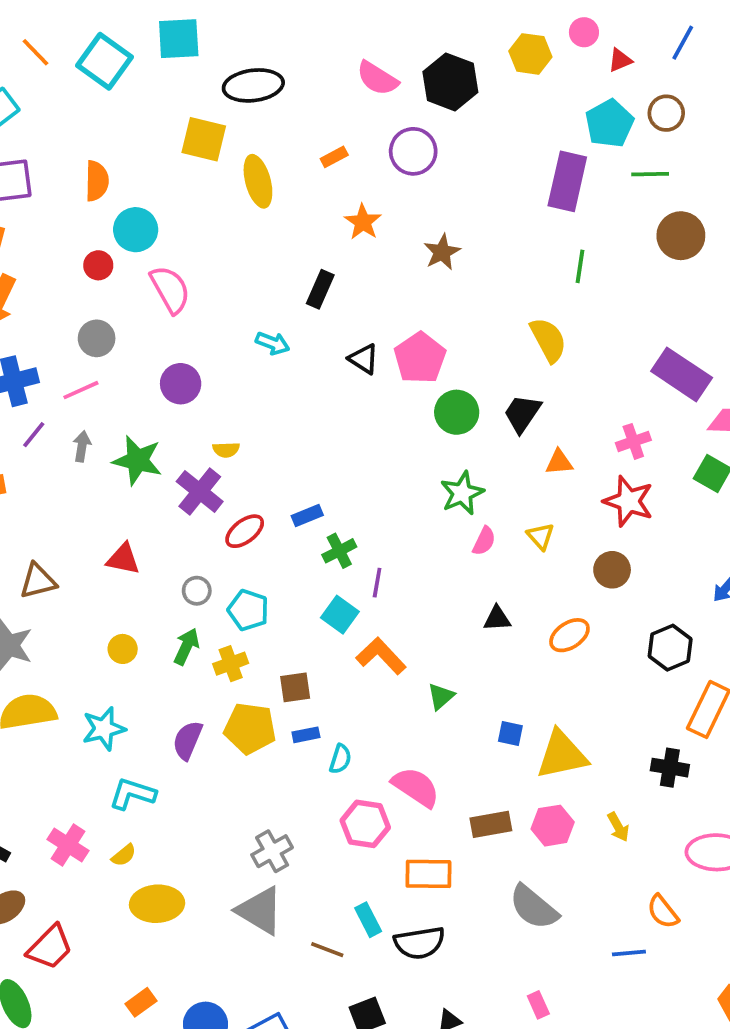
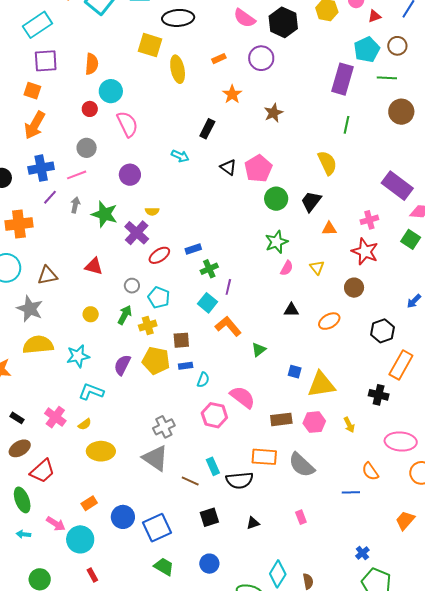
orange rectangle: (428, 874) -> (264, 457), moved

